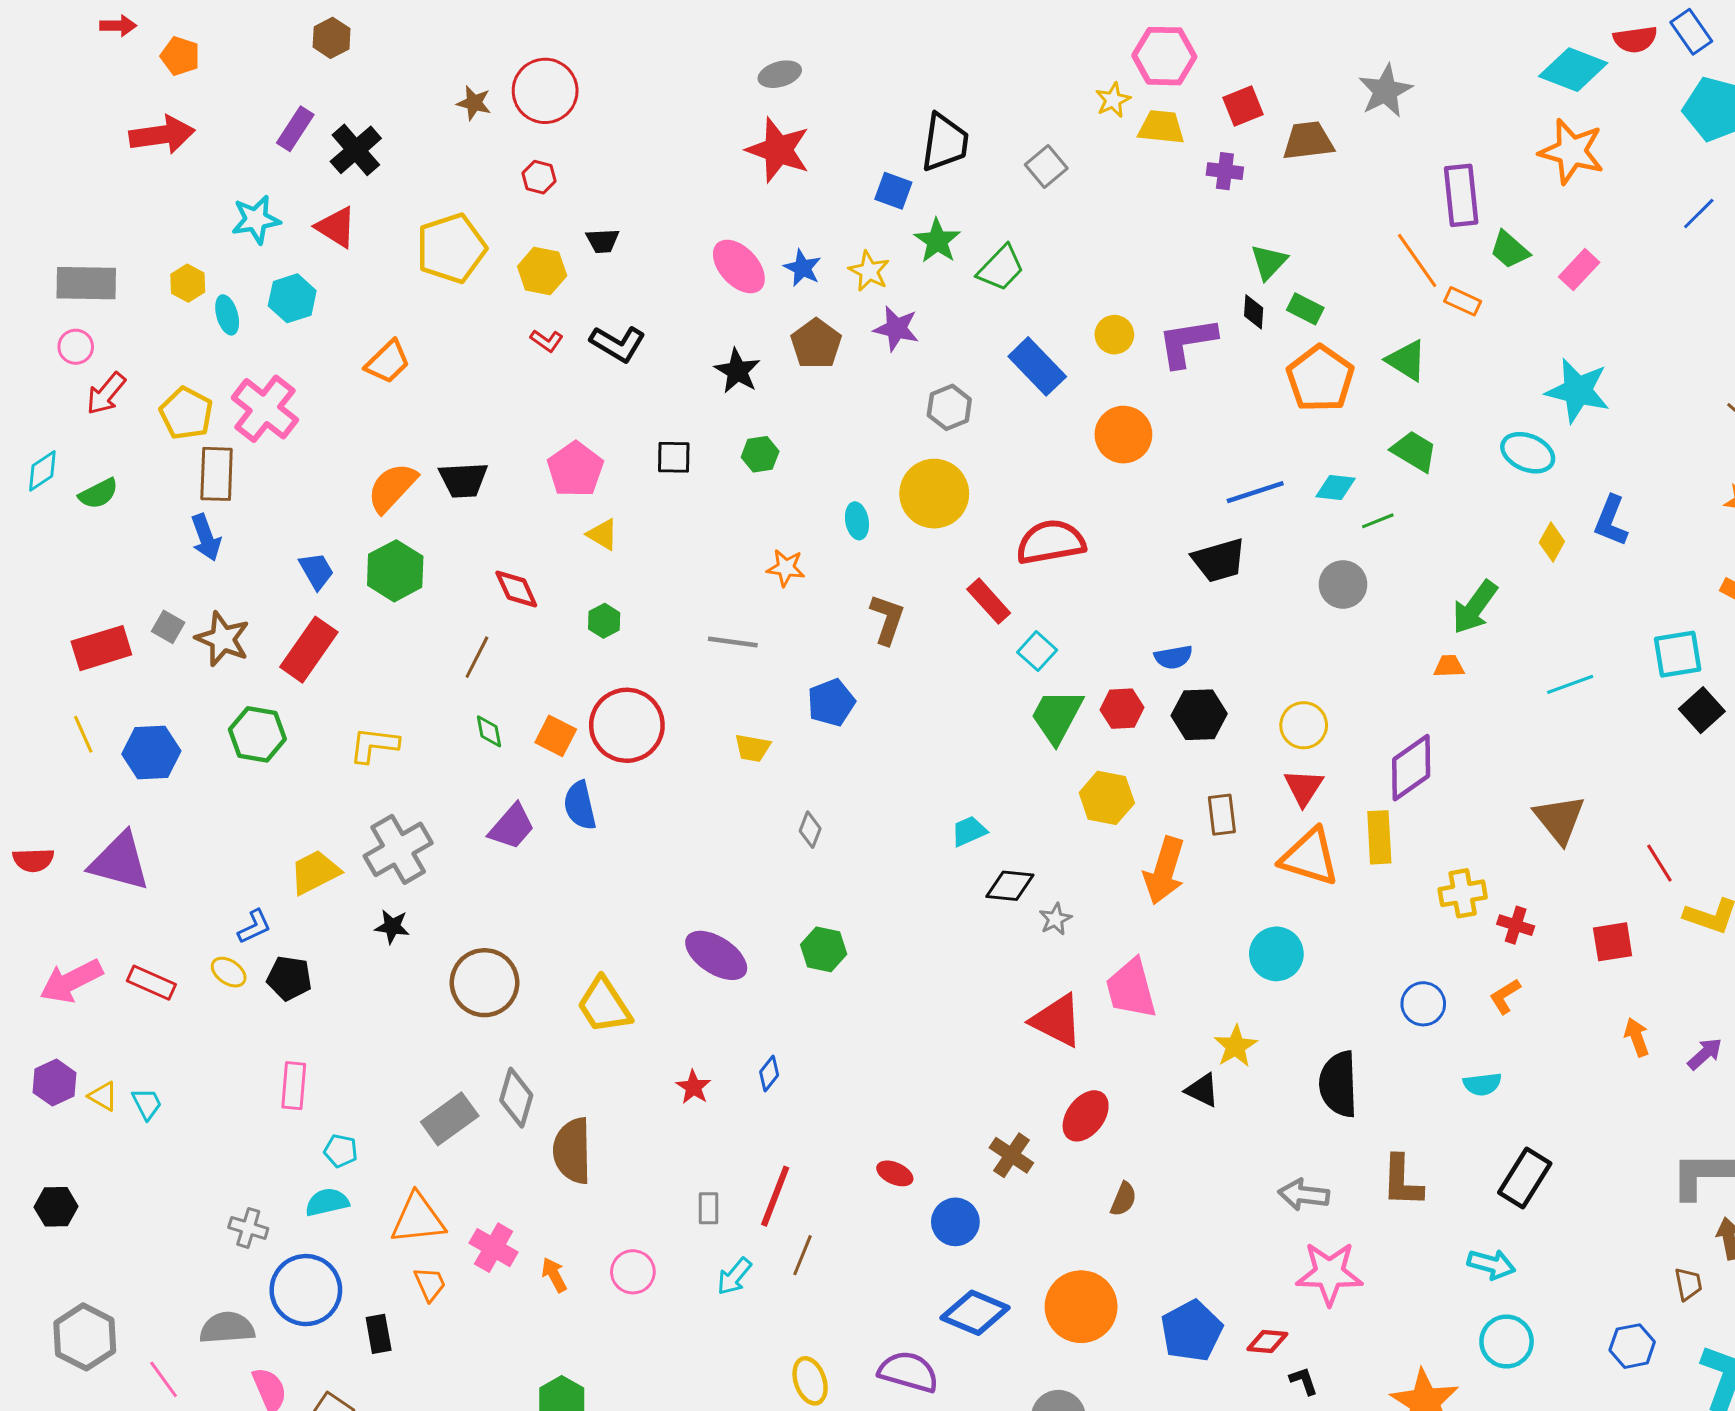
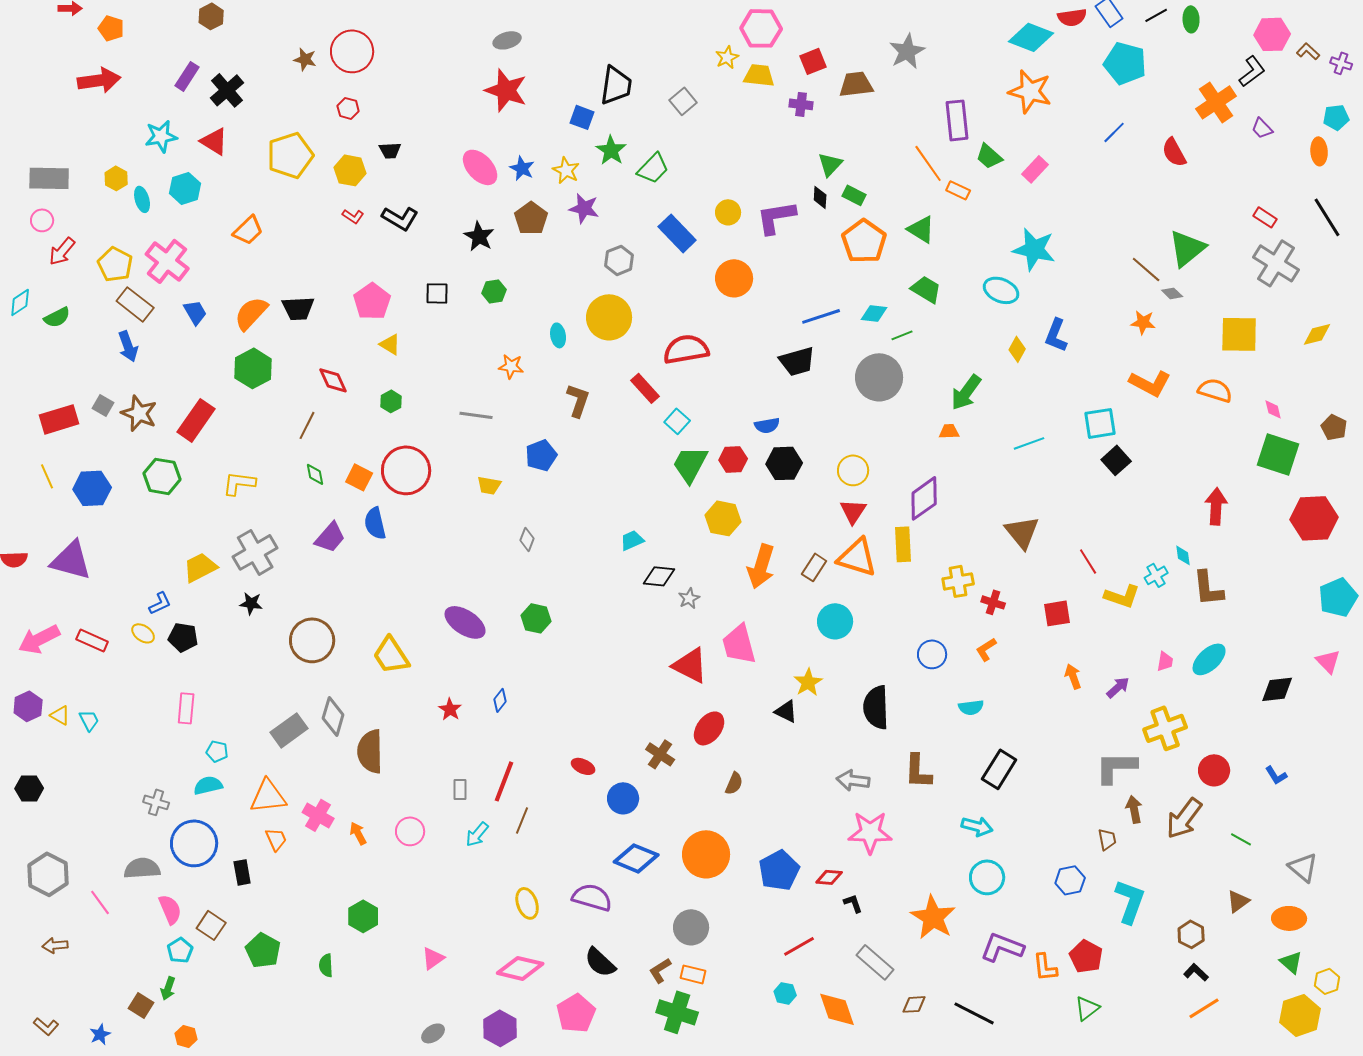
brown rectangle: (217, 474) -> (135, 304), turned -54
blue trapezoid: (316, 571) -> (195, 312), moved
gray circle: (1343, 584) -> (879, 377), size x1.5
brown rectangle: (1222, 815) -> (814, 567), moved, turned 40

